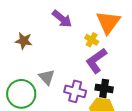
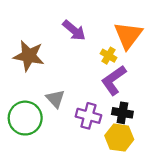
brown star: (24, 41) -> (29, 56), size x1.5

